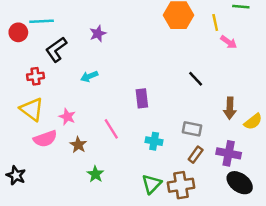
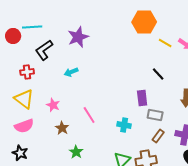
yellow line: (215, 23) -> (165, 43), moved, turned -48
purple star: (98, 34) -> (78, 37), size x1.5
purple rectangle: (142, 98) -> (142, 98), moved
pink semicircle: (45, 139) -> (24, 126), moved
black star: (16, 175) -> (20, 153), moved

